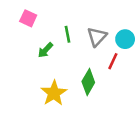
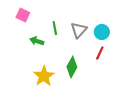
green arrow: (45, 50) -> (37, 41), turned 64
red line: (113, 61) -> (100, 53), moved

